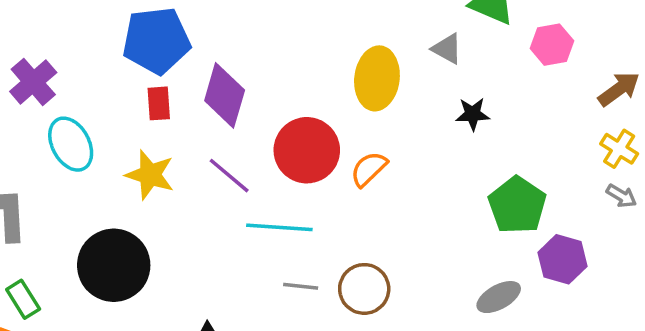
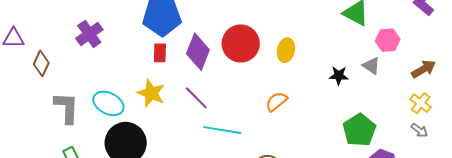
gray triangle: (447, 49) -> (371, 66), moved
yellow ellipse: (377, 78) -> (286, 50), size x0.7
cyan ellipse: (71, 144) -> (108, 103), moved, turned -40
red circle: (307, 150) -> (241, 43), moved

